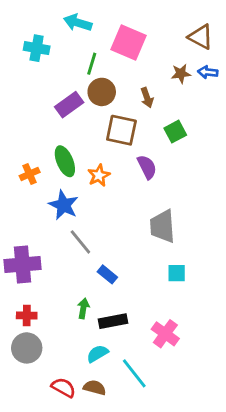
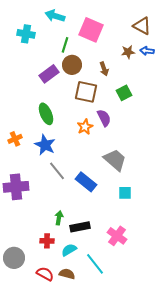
orange cross: (30, 174) -> (15, 139), moved
orange star: (99, 175) -> (85, 127), moved
gray trapezoid: (163, 226) -> (115, 160), turned 135
blue rectangle: (107, 274) -> (86, 182), moved, size x1.5
red cross: (27, 315) -> (47, 241), moved
gray circle: (27, 348) -> (14, 258), moved

